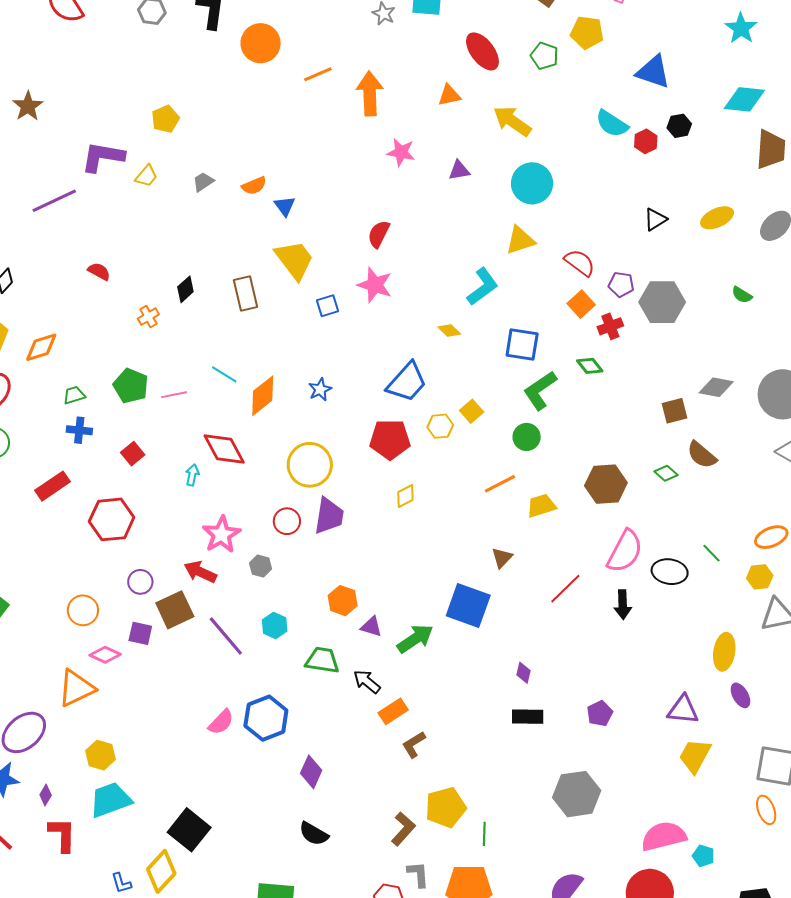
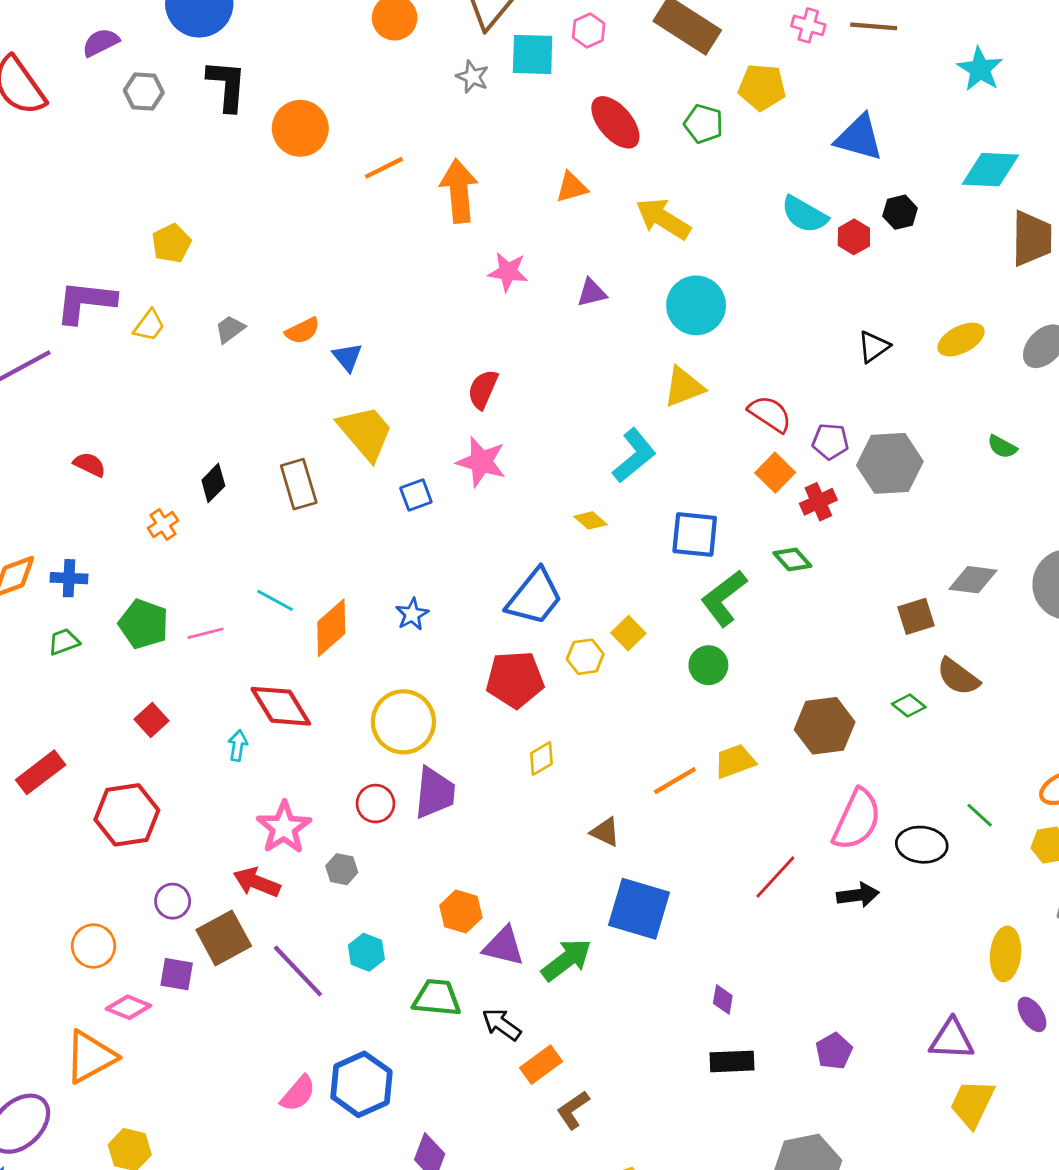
blue cross: (79, 430) -> (69, 578), moved
orange line: (500, 484) -> (675, 781), moved
brown triangle: (502, 558) -> (605, 832), moved, turned -45
black arrow: (623, 605) -> (858, 895), turned -92
purple triangle: (371, 627) -> (504, 946), size x1.4

